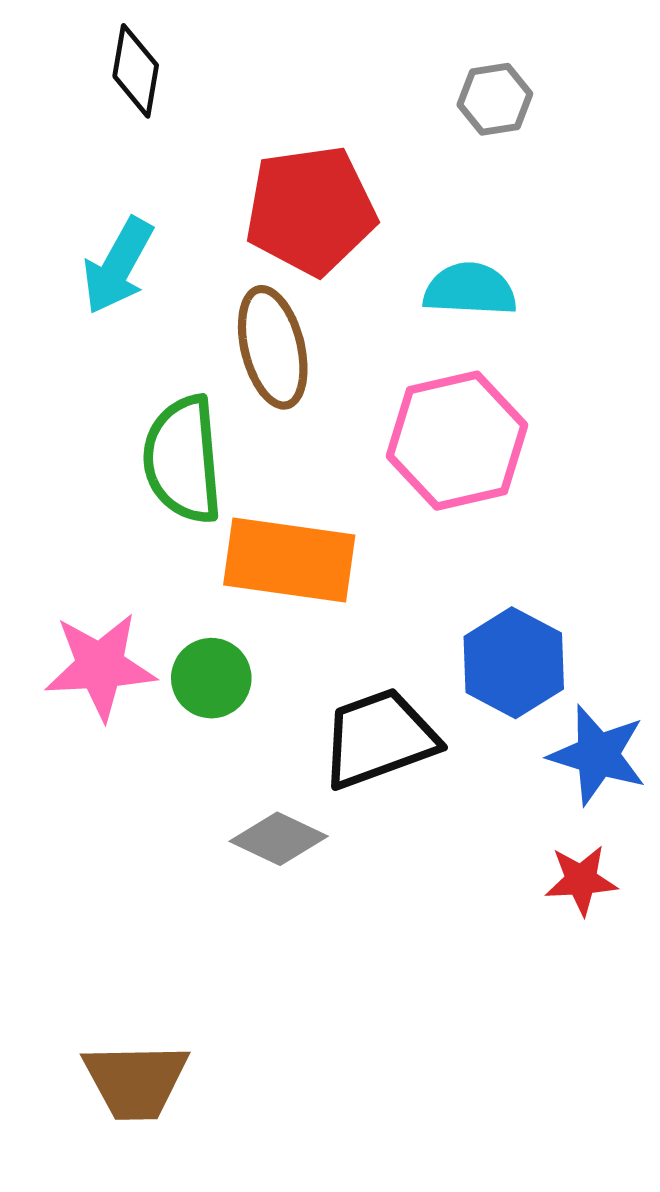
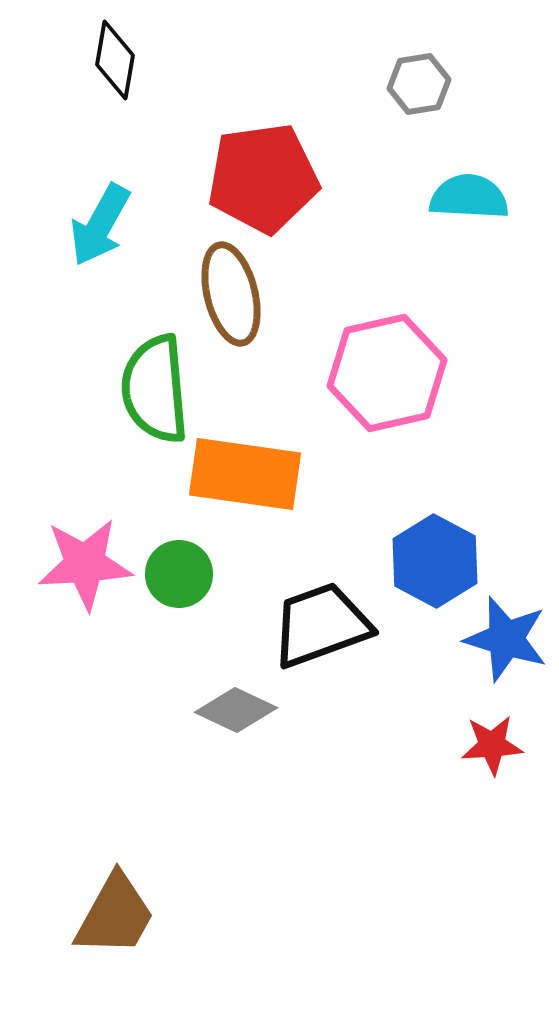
cyan semicircle: (470, 289) -> (469, 197), moved
brown trapezoid: (136, 1081) -> (115, 915), turned -60

